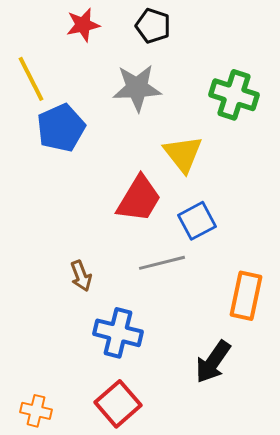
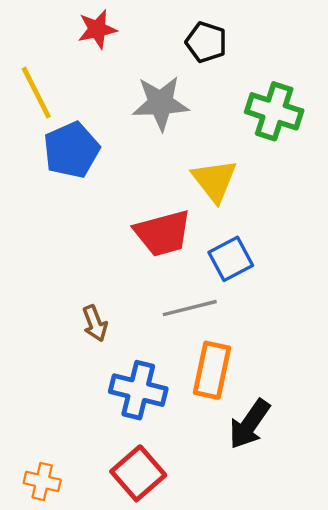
black pentagon: (153, 26) -> (206, 42), moved
red trapezoid: (139, 199) -> (163, 233), turned 44
orange rectangle: (246, 296) -> (212, 370), moved

